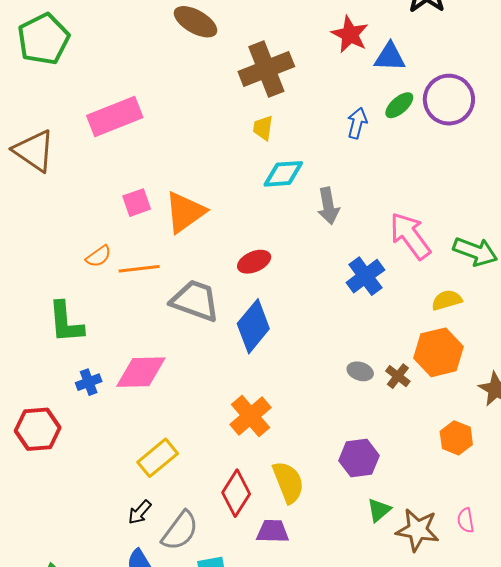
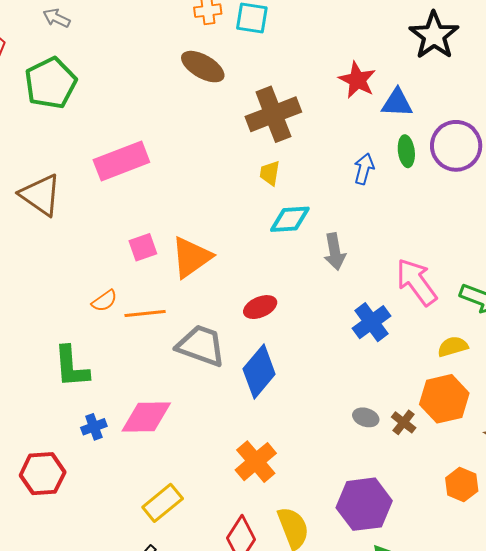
green ellipse: (399, 105) -> (406, 151), turned -56
purple hexagon: (359, 458) -> (364, 504), size x1.4

